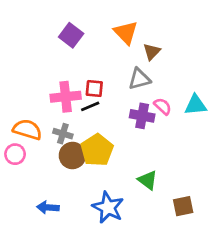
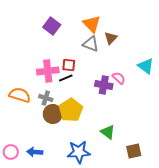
gray triangle: (139, 79) -> (91, 44), moved, turned 36
cyan triangle: (195, 105) -> (146, 66), moved, turned 42
pink circle: (15, 154) -> (11, 152), moved
blue star: (108, 207) -> (79, 152), turned -30

